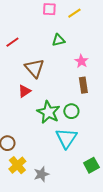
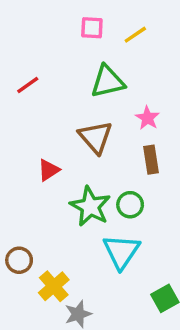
green triangle: (58, 40) -> (108, 82), size x1.5
brown triangle: (34, 68) -> (95, 137), moved
yellow cross: (17, 165) -> (54, 286), moved

